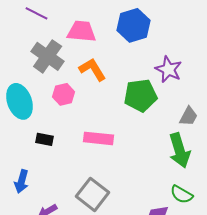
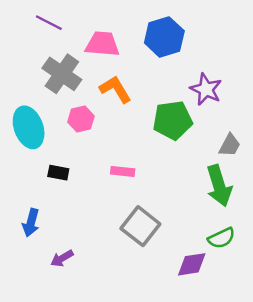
pink rectangle: (99, 138) -> (123, 171), size x0.7
gray square: (93, 194) -> (140, 226), moved
green semicircle: (182, 194) -> (221, 238), turned -55

